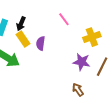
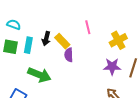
pink line: (64, 19) -> (88, 27), turned 32
yellow rectangle: (23, 39) -> (62, 41), moved

